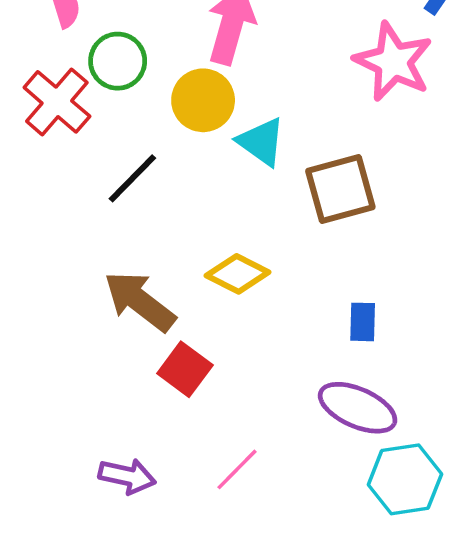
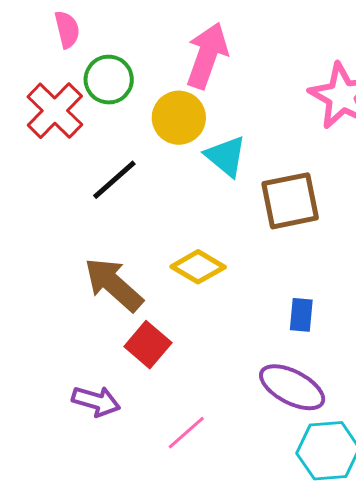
purple arrow: (127, 476) -> (96, 401), moved

